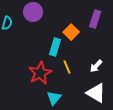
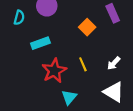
purple rectangle: (95, 19) -> (113, 13), turned -42
cyan rectangle: (55, 47) -> (40, 43), moved, turned 54

